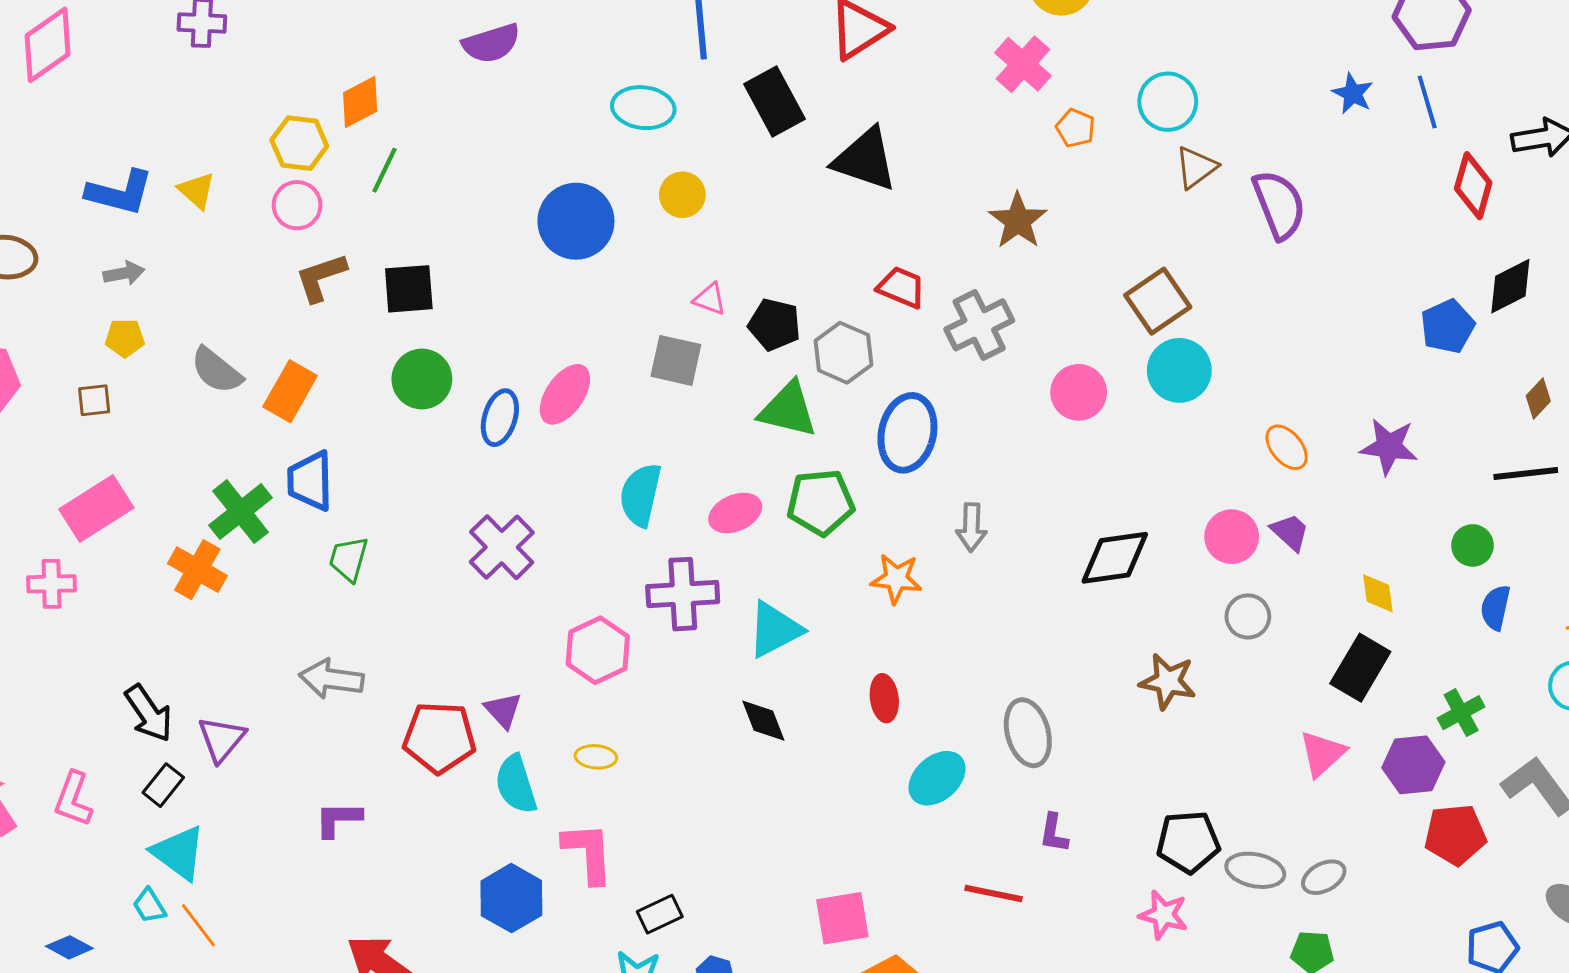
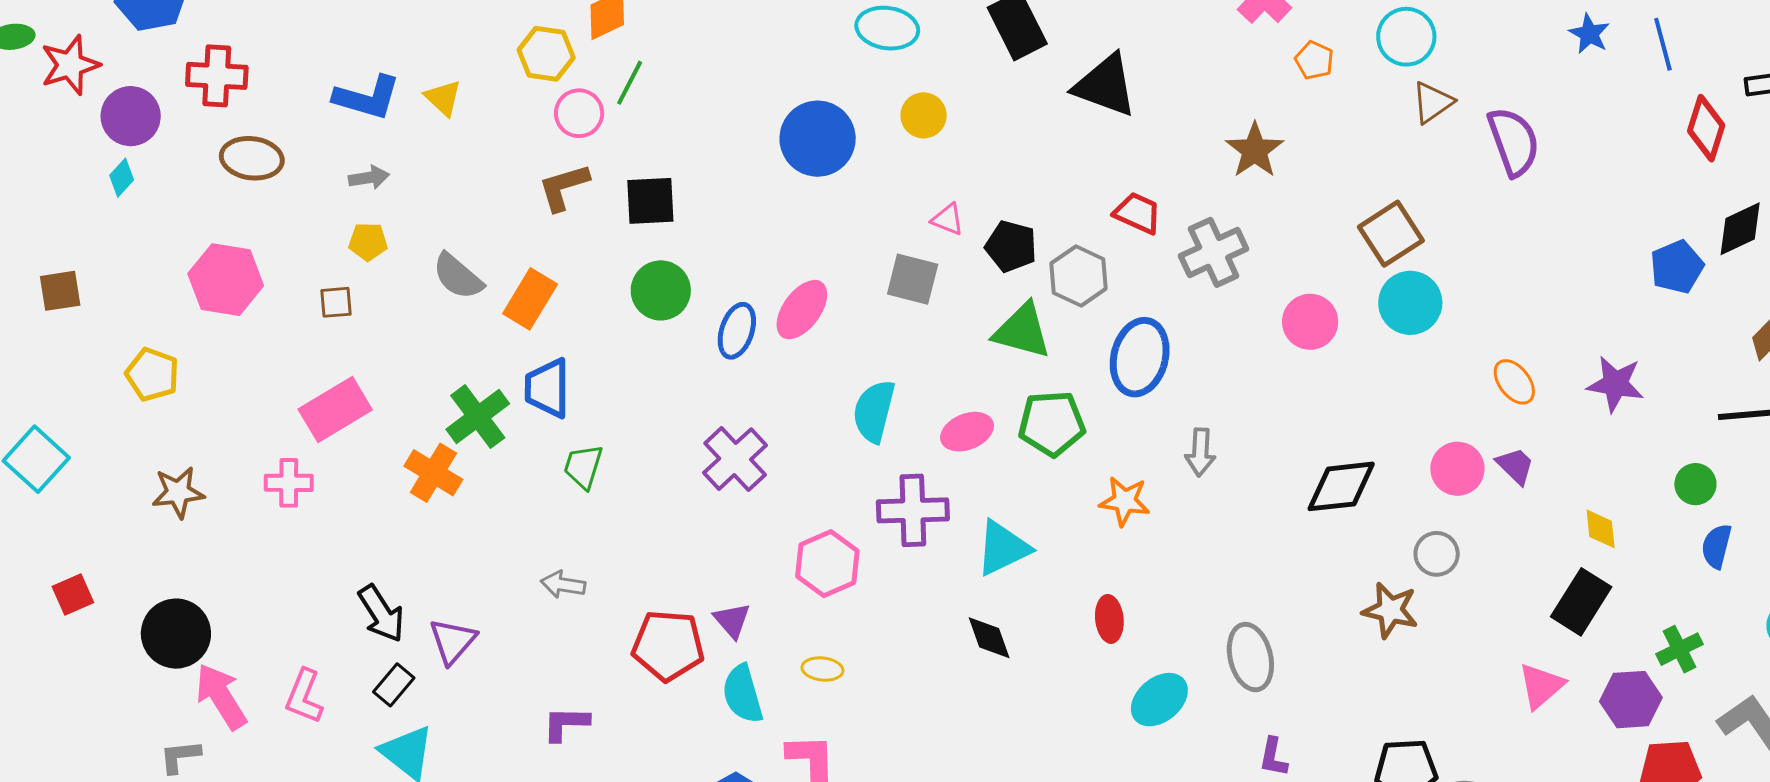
pink circle: (297, 205) -> (579, 113), moved
gray circle: (1248, 616) -> (1437, 554), moved
gray arrow: (331, 679) -> (563, 585), size x0.7

